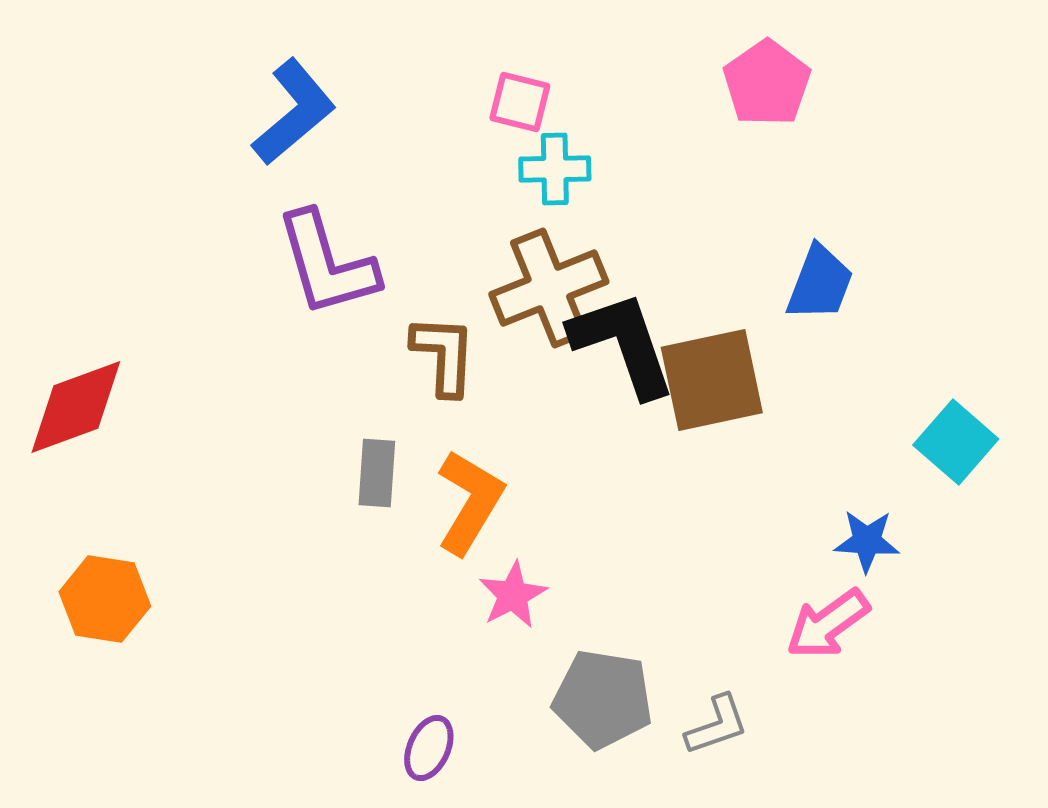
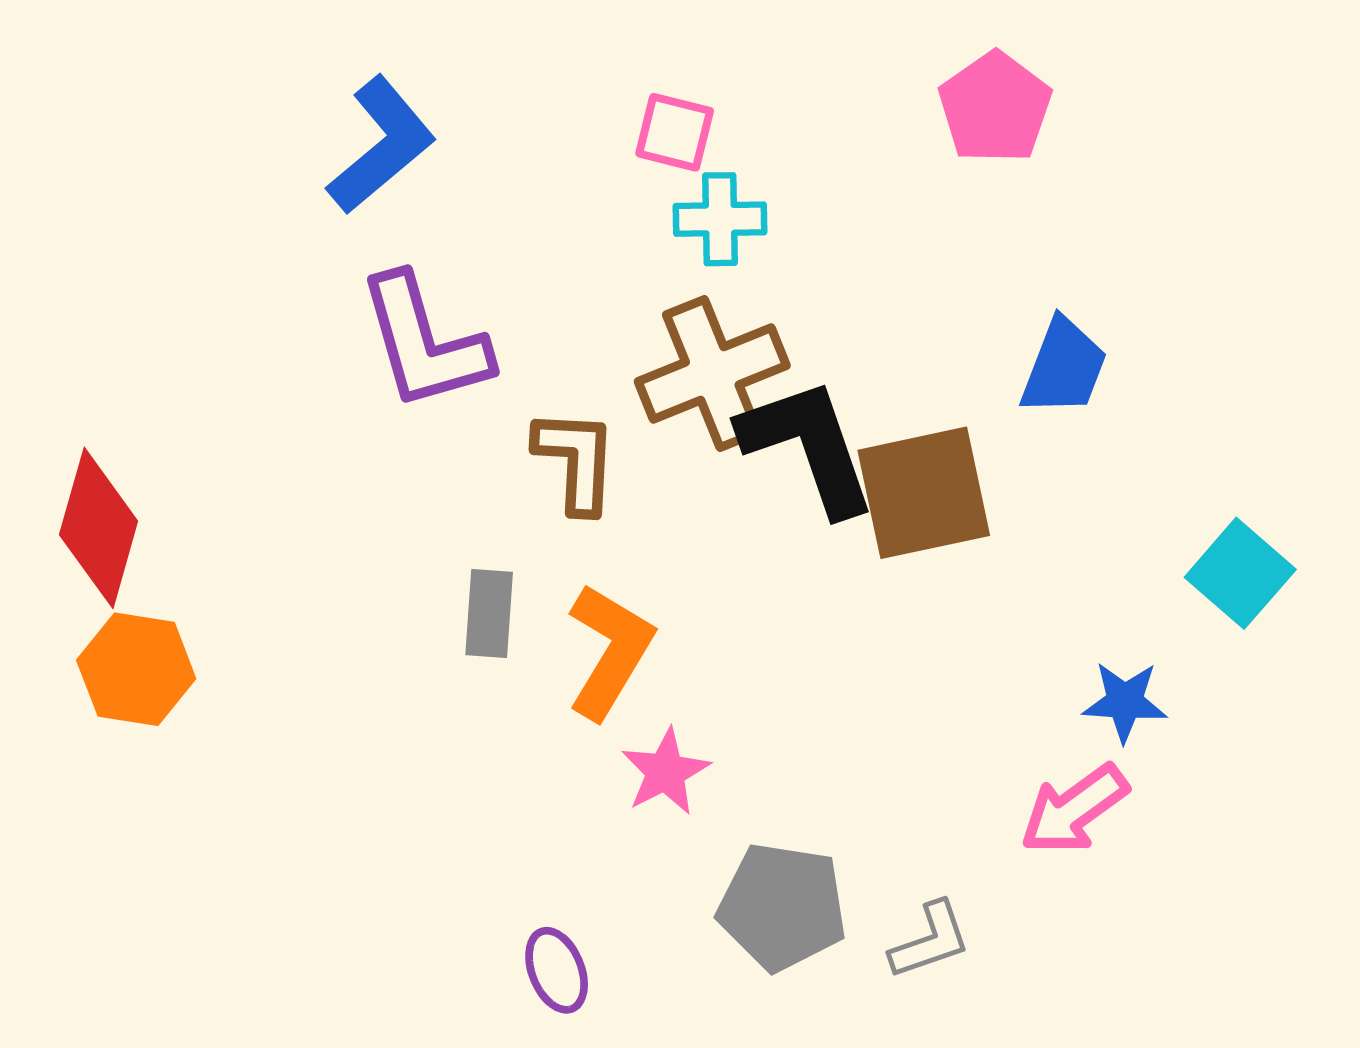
red diamond: (76, 407) -> (99, 528), turned -54
orange hexagon: (105, 599) -> (136, 669), moved
purple ellipse: (429, 748) -> (557, 970), turned -46

